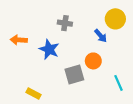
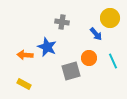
orange arrow: (19, 40) -> (25, 55), moved
cyan line: (119, 83) -> (113, 61), moved
yellow rectangle: (33, 94) -> (24, 84), moved

